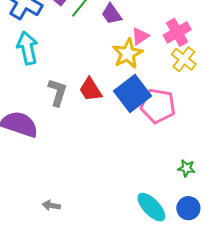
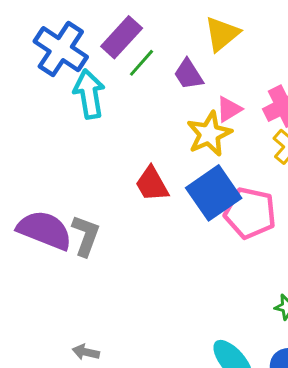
cyan arrow: (27, 48) -> (89, 94), moved
gray L-shape: (58, 92) -> (86, 236), moved

